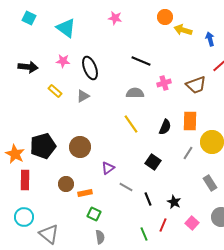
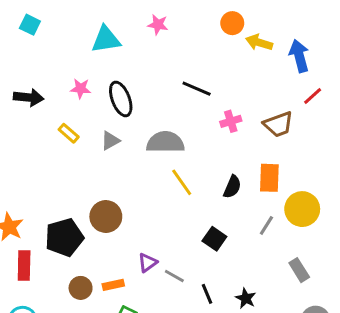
cyan triangle: (66, 28) -> (106, 40), moved, turned -45
blue arrow: (210, 39) -> (299, 56), size x1.5
gray semicircle: (135, 93) -> (165, 142), moved, size x1.4
black pentagon: (43, 146) -> (64, 237), moved
purple triangle: (108, 168) -> (147, 263), moved
brown circle: (66, 184) -> (81, 288), moved

